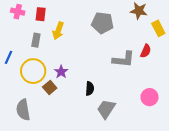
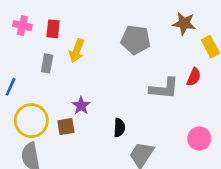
yellow circle: (33, 71) -> (31, 121), moved
brown square: (50, 87) -> (66, 127), turned 32

